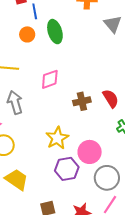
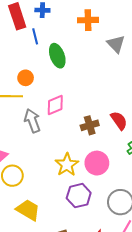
orange circle: (27, 34) -> (26, 78), moved
gray arrow: (15, 102) -> (32, 121), moved
pink circle: (90, 152) -> (97, 163), moved

